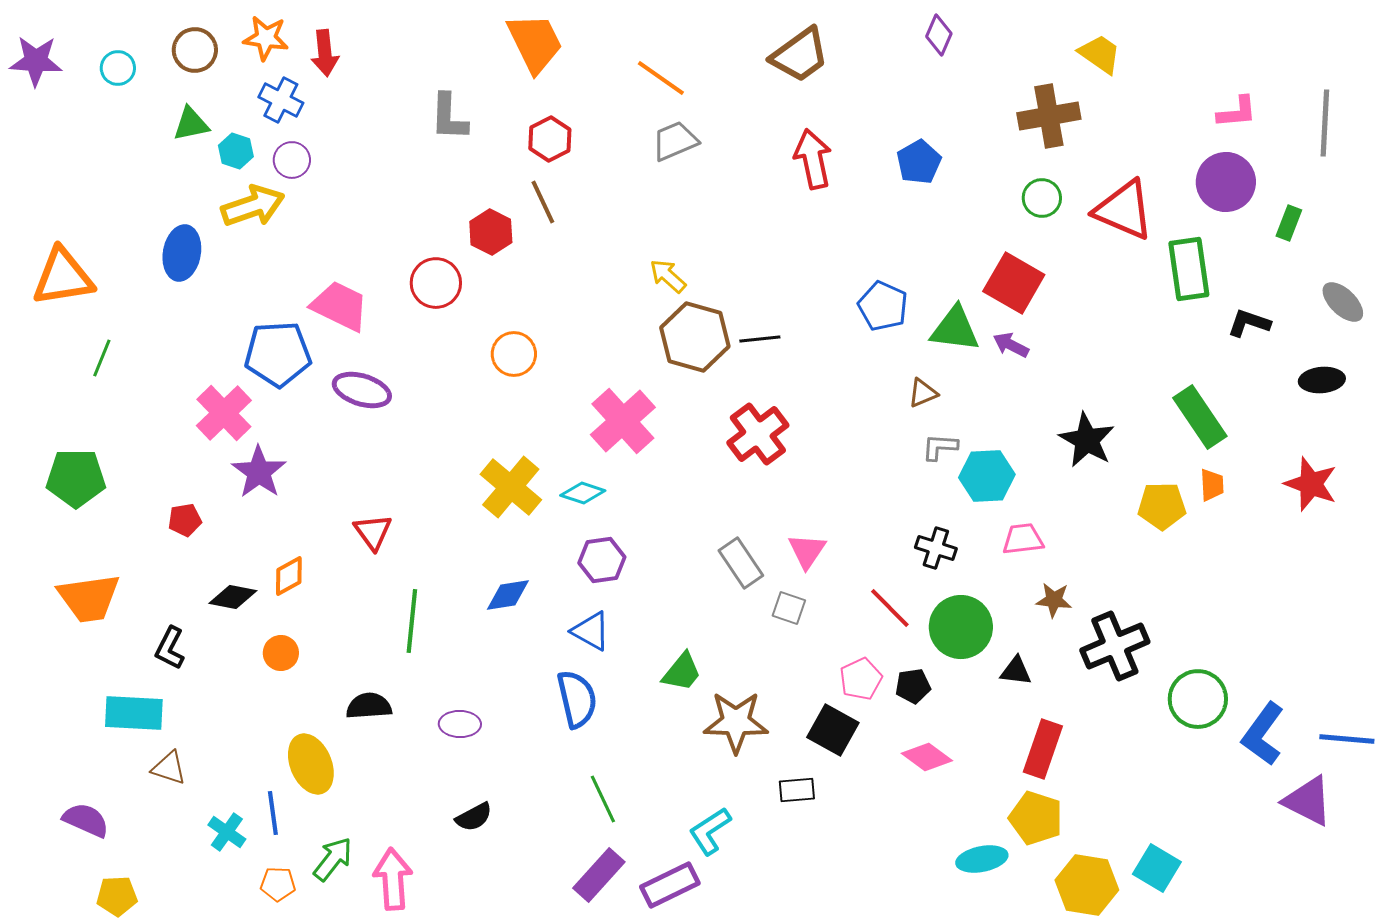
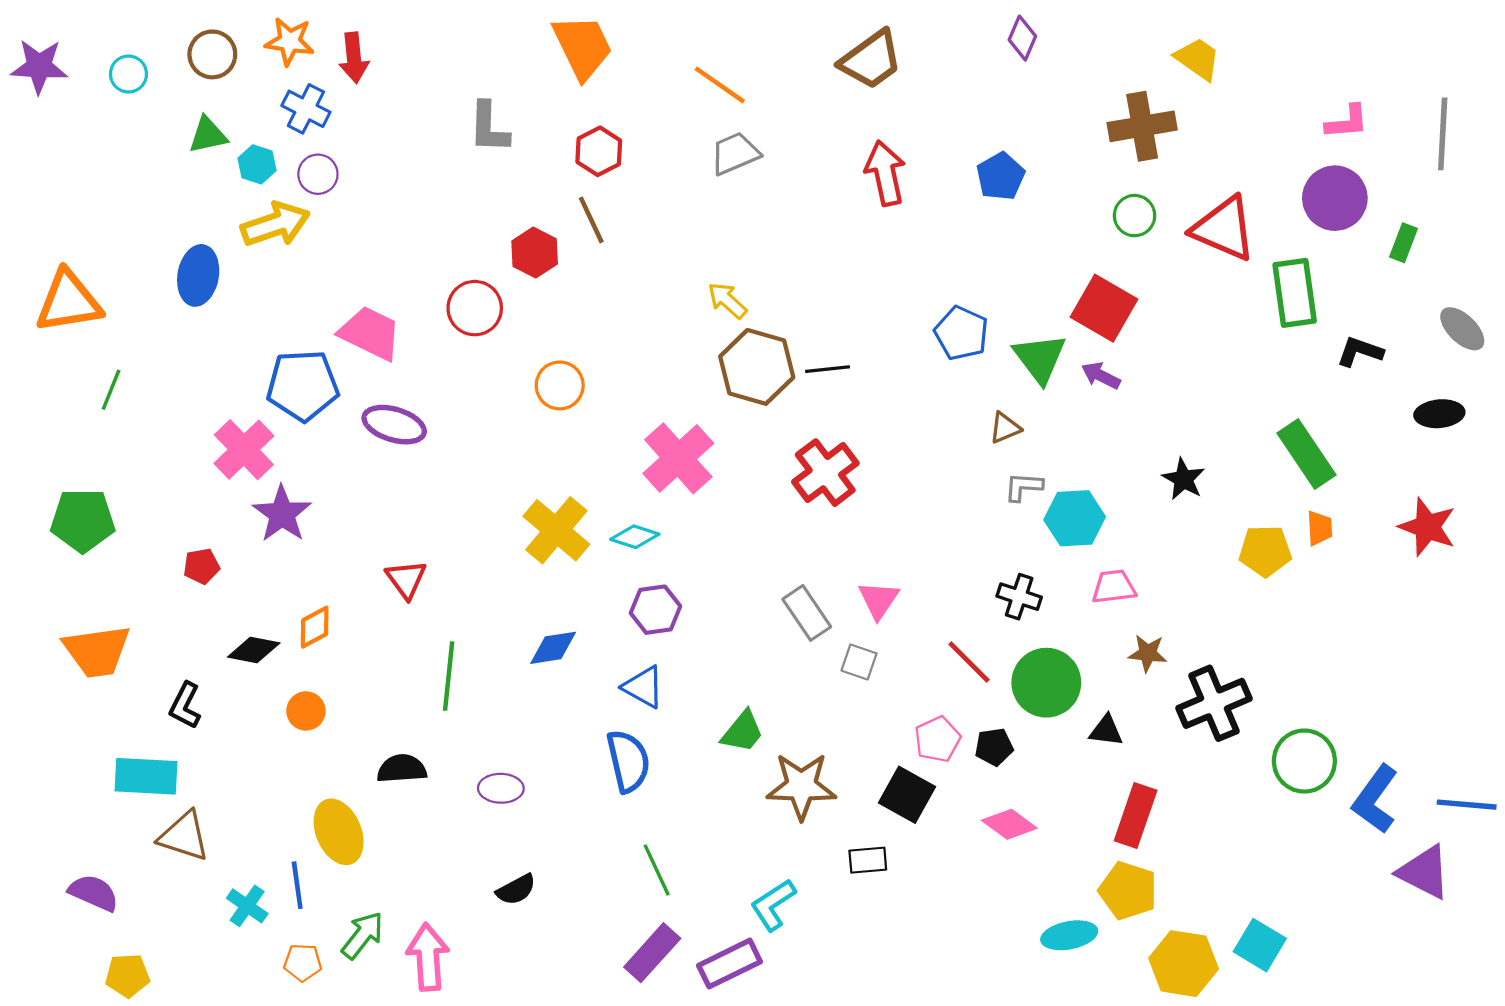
green triangle: (955, 329) -> (1040, 358), turned 46
black star: (1087, 440) -> (1184, 479), size x0.7
brown triangle: (169, 768) -> (184, 836), size x1.4

